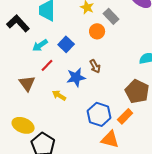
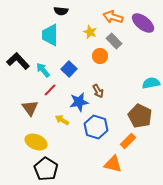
black L-shape: (18, 23) -> (18, 61), moved
cyan arrow: (40, 45) -> (43, 70), turned 84
blue hexagon: (99, 114) -> (96, 127), moved
yellow ellipse: (23, 125) -> (36, 142), moved

